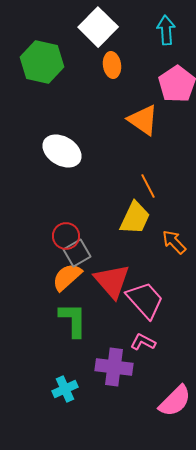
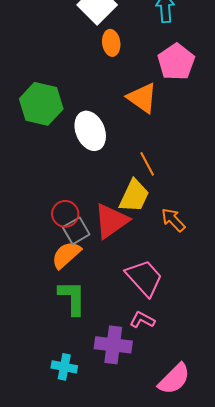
green hexagon: (42, 62) -> (41, 104), moved
white ellipse: (62, 151) -> (90, 131), moved, turned 36
red triangle: (112, 281) -> (111, 221), moved, turned 36
cyan cross: (65, 389) -> (64, 367), turned 35

